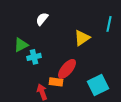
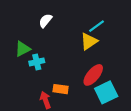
cyan line: (109, 24) -> (96, 26), moved, turned 42
red ellipse: (67, 69) -> (93, 75), moved

